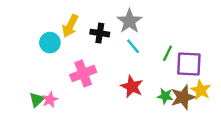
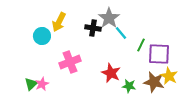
black cross: (100, 33) -> (93, 28), moved
cyan line: (133, 46) -> (121, 33), moved
green star: (165, 96) -> (129, 86), moved
brown star: (183, 97) -> (154, 82), turned 30

